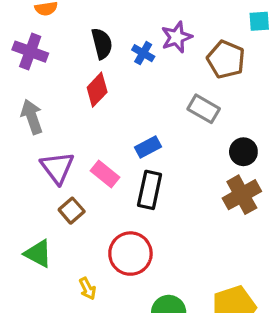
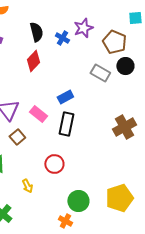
black circle: (243, 152) -> (125, 66), moved
red circle: (130, 254) -> (54, 164), size x0.7

